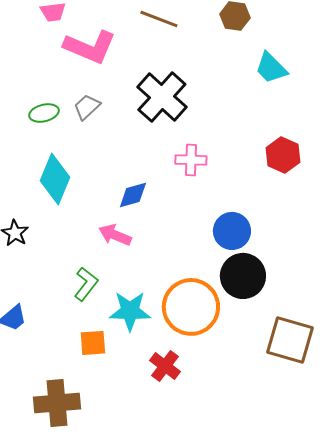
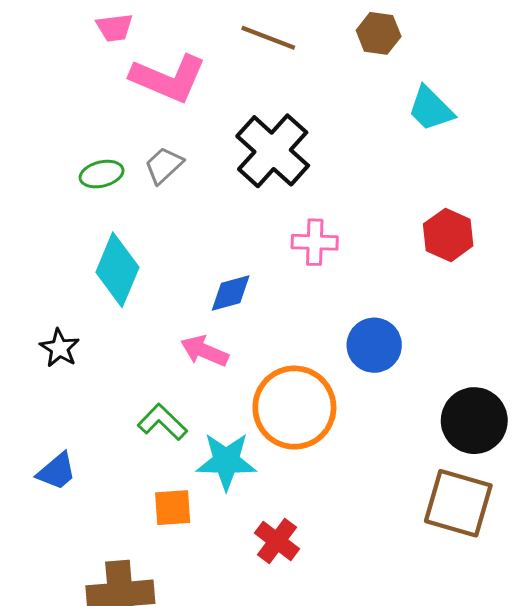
black circle: (243, 276) -> (474, 421), moved
green L-shape: (86, 284) -> (162, 422), turned -84
orange circle: (191, 307) -> (294, 408), moved

